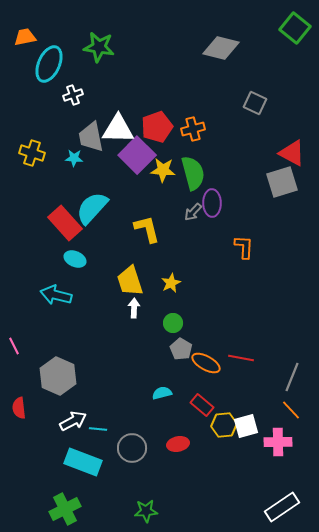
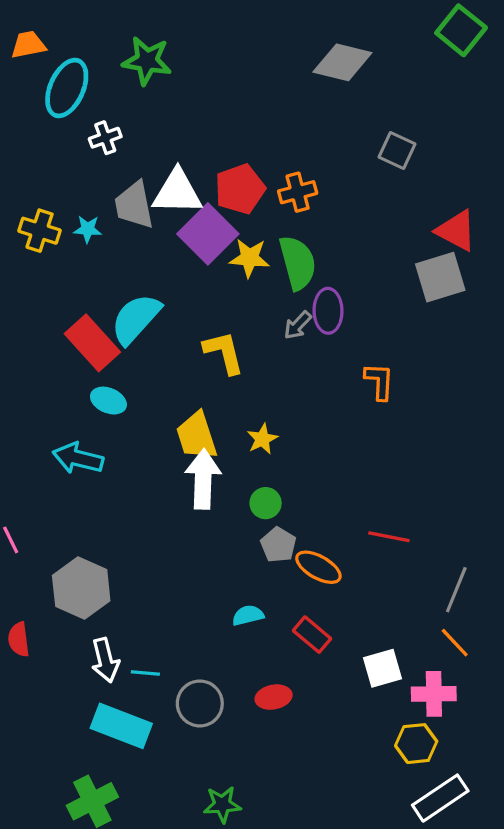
cyan star: (74, 158) -> (88, 229), moved
white arrow: (134, 308) -> (203, 479), size x1.8
red line: (241, 358) -> (389, 537), moved
white arrow: (73, 421) -> (105, 660), turned 104
yellow hexagon: (224, 425) -> (416, 744), moved

